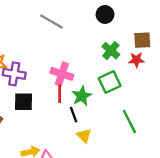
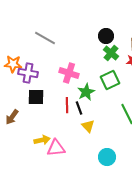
black circle: (105, 14) -> (106, 36), moved
gray line: (51, 21) -> (45, 38), moved
red line: (60, 94) -> (67, 105), moved

